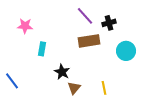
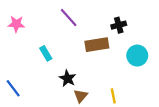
purple line: (85, 16) -> (69, 17), moved
pink star: (25, 26) -> (16, 24), moved
cyan rectangle: (42, 49) -> (46, 53), turned -40

